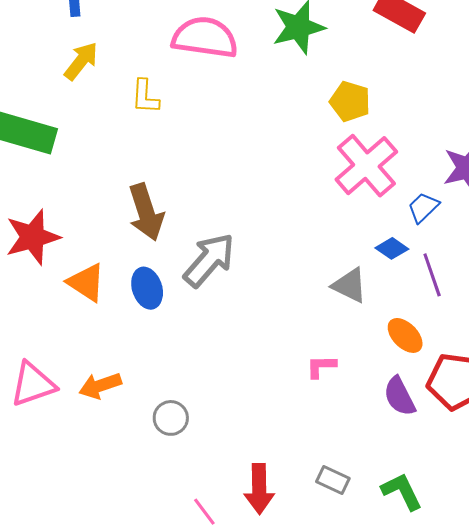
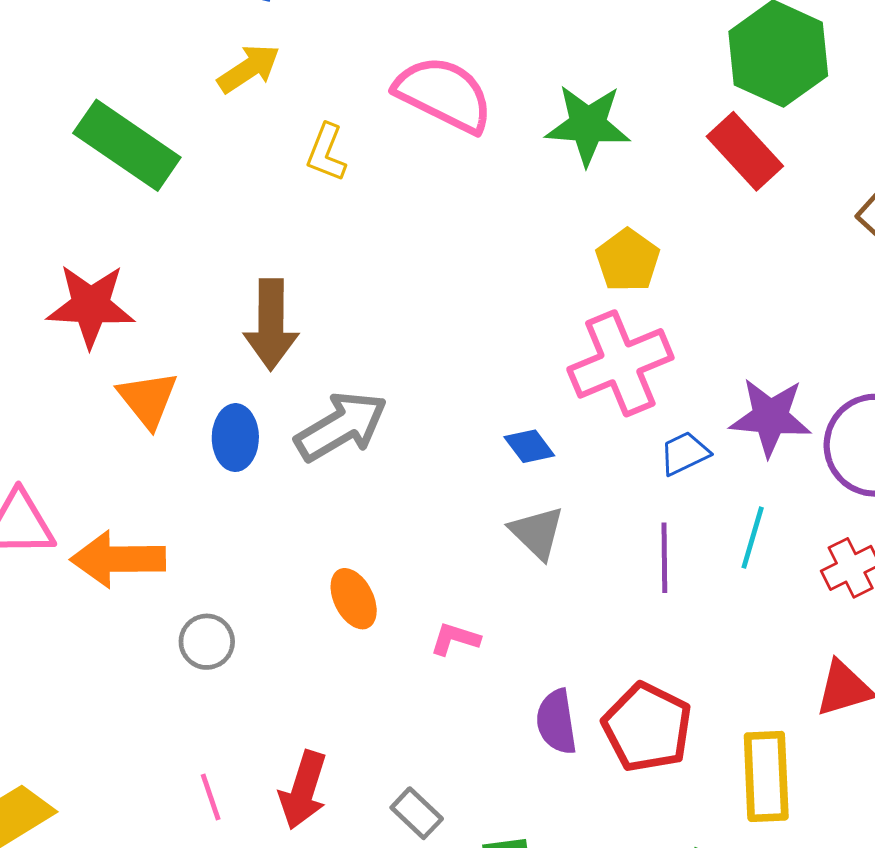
blue diamond: (392, 248) -> (529, 446), moved
orange ellipse: (405, 335) -> (354, 599), moved
orange arrow: (100, 386) -> (118, 559), size x1.4

